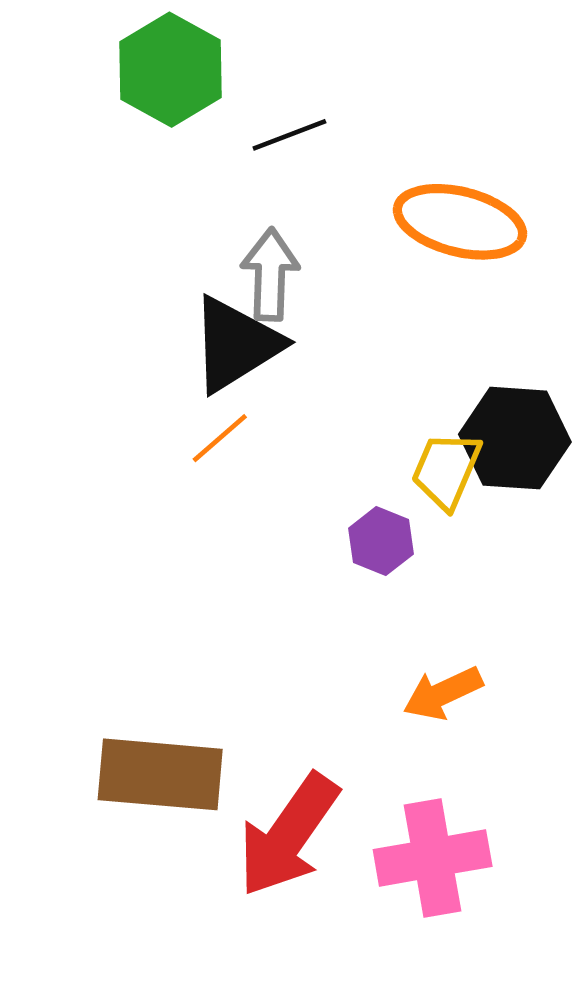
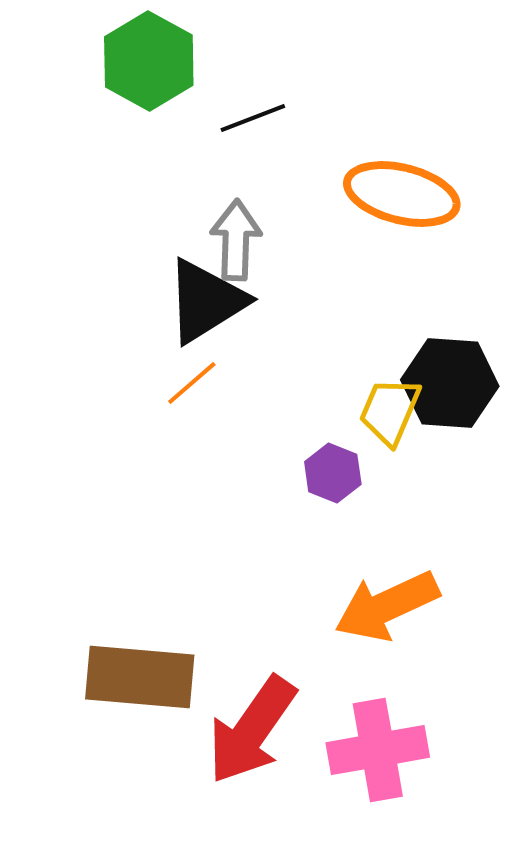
orange arrow: (443, 693) -> (387, 606), size x1.5

